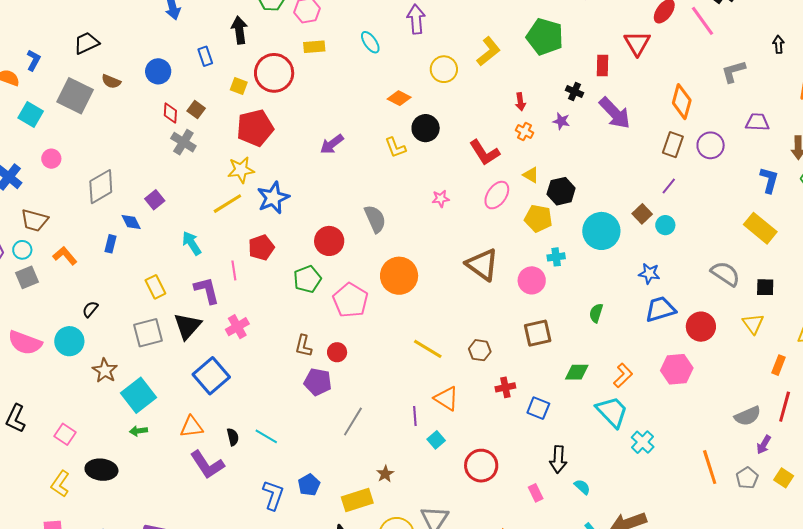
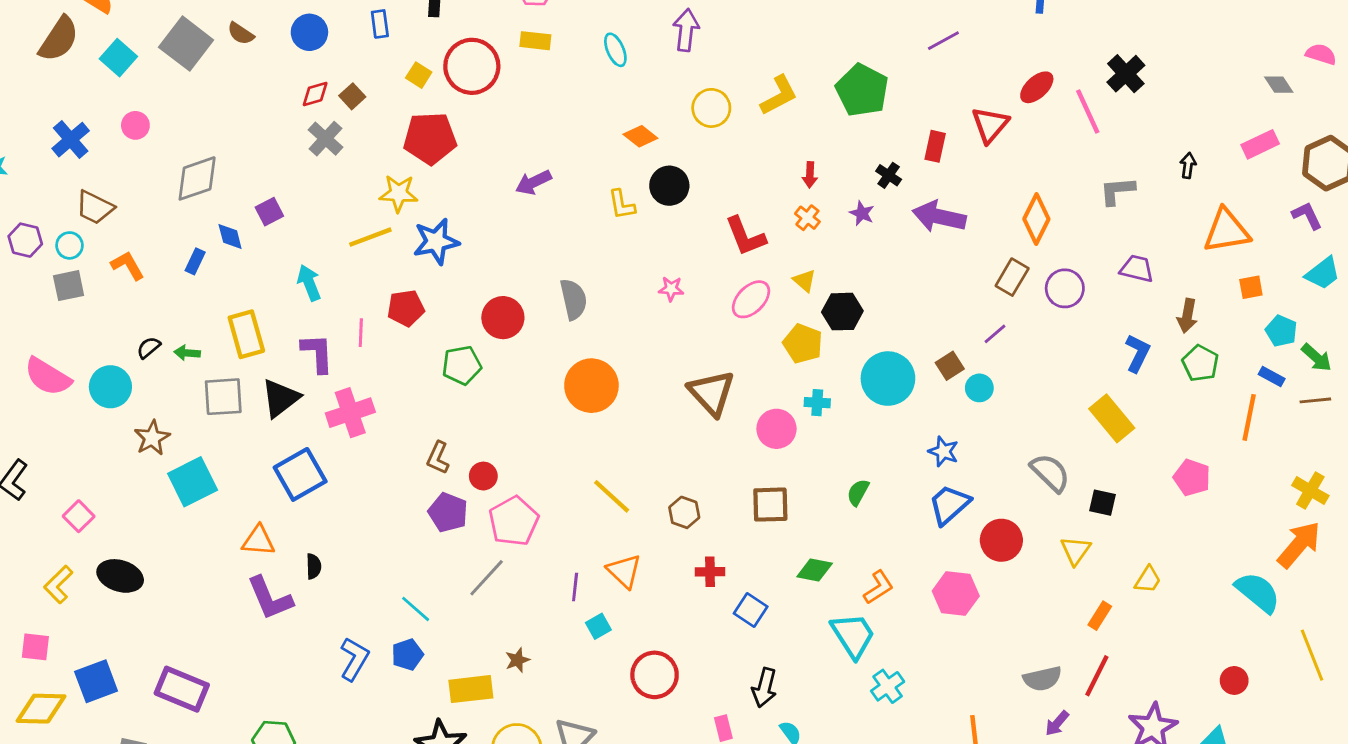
red diamond: (170, 113) -> (315, 94), turned 60
purple arrow: (615, 113) -> (939, 217), turned 135
yellow rectangle: (155, 287) -> (246, 334), size x1.4
pink pentagon: (350, 300) -> (514, 521), moved
blue trapezoid: (660, 309) -> (949, 505), turned -36
pink cross: (237, 327) -> (350, 413), size x1.4
green arrow: (138, 431) -> (187, 353), moved
cyan line: (266, 436) -> (416, 609), moved

